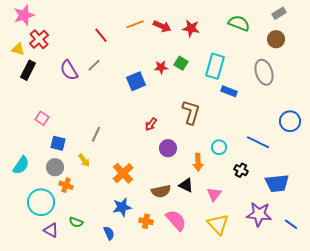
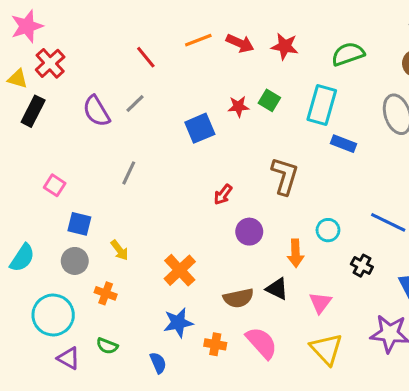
green semicircle: (239, 23) -> (348, 54), moved, turned -40
gray line: (96, 134) -> (129, 173), moved
orange cross: (66, 185) -> (106, 293), moved

